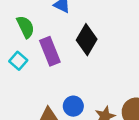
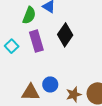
green semicircle: (26, 27) -> (29, 15), moved, turned 42

